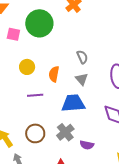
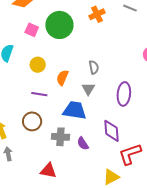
gray cross: (65, 132) -> (60, 137), turned 30
brown circle: (35, 133) -> (32, 121), moved
purple semicircle: (87, 145) -> (83, 143), moved, turned 32

